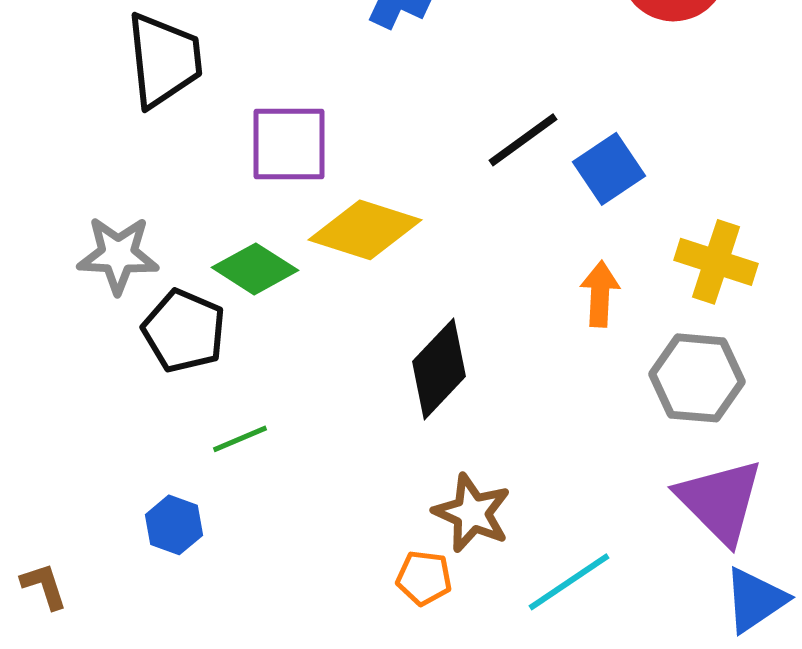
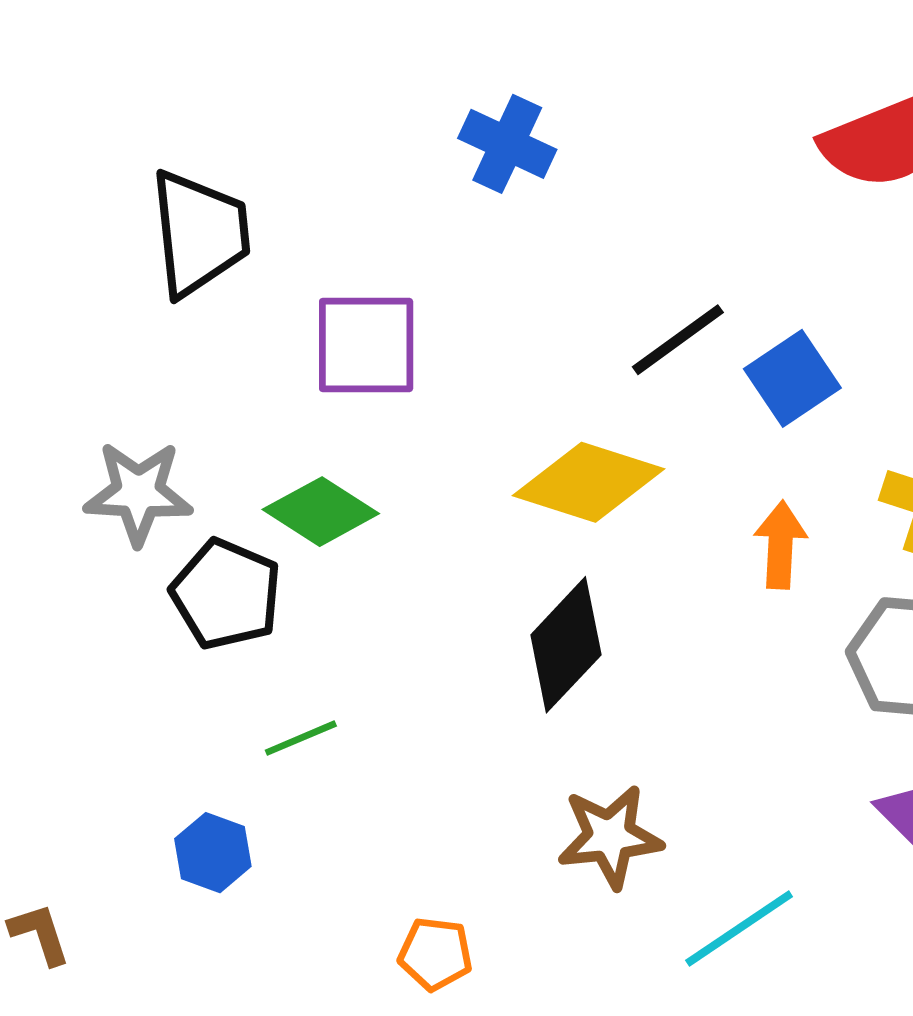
yellow diamond: (365, 230) -> (589, 482), moved
brown star: (472, 513) -> (610, 837), turned -30
orange pentagon: (424, 578) -> (435, 954), moved

